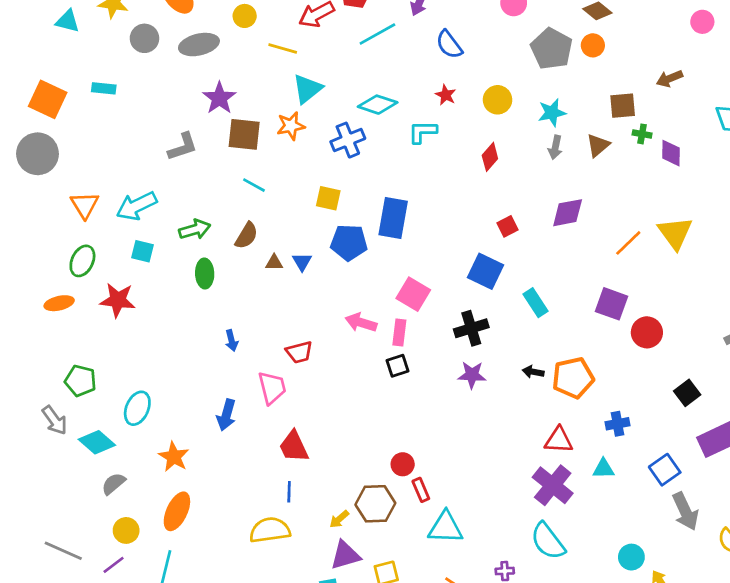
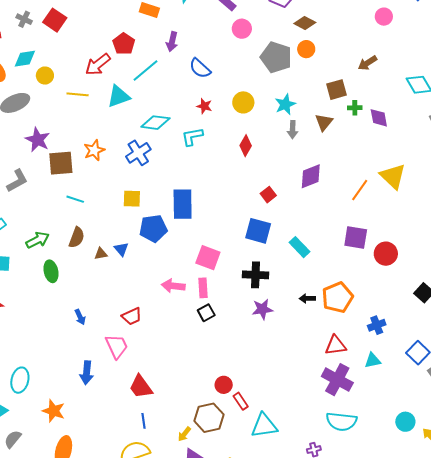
cyan triangle: (307, 89) -> (119, 96), moved, turned 30
black cross: (471, 328) -> (256, 275), turned 30
cyan semicircle: (548, 541) -> (341, 421), turned -36

